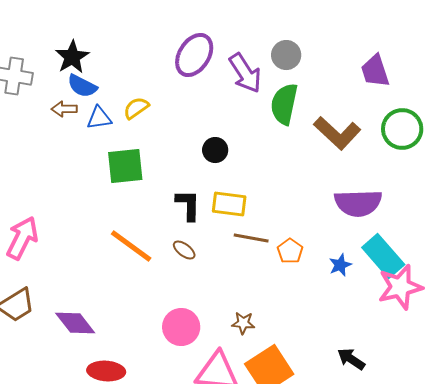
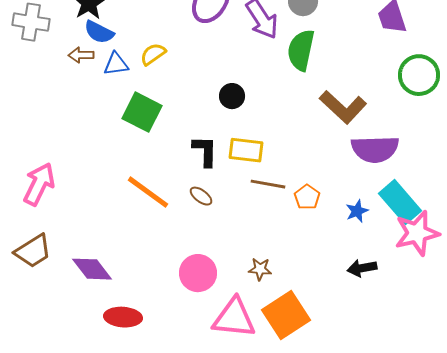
brown L-shape: (337, 133) -> (343, 107), moved
green square: (125, 166) -> (142, 112), turned 33
black arrow: (351, 359) -> (362, 268), moved, turned -44

